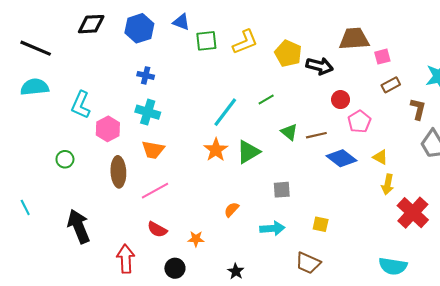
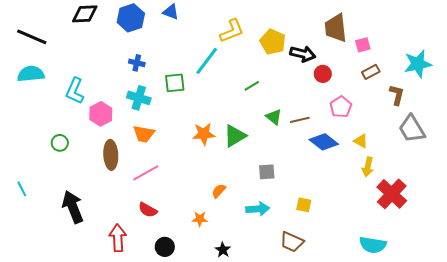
brown trapezoid: (354, 39) -> (336, 28), turned -92
green square: (206, 41) -> (175, 83), moved
red circle: (341, 100) -> (323, 74), moved
cyan line: (225, 112) -> (207, 61), moved
orange star: (216, 150) -> (204, 134), turned 30
orange star: (196, 239) -> (200, 219), moved

